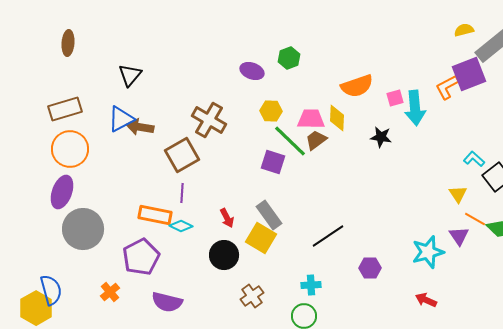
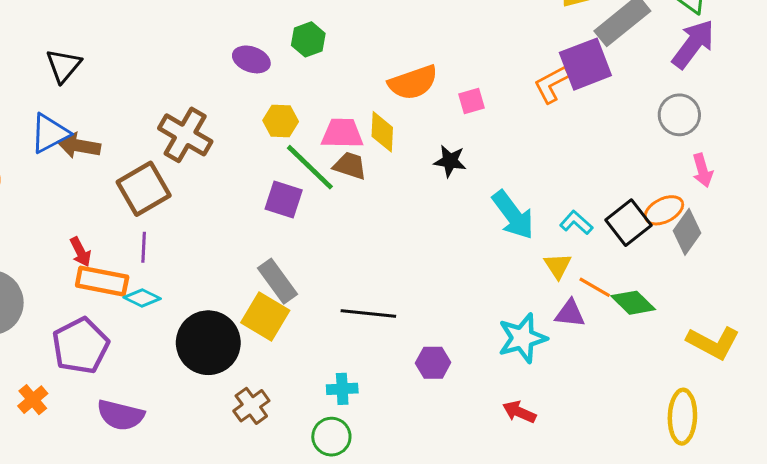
cyan arrow: (415, 108) -> (513, 215), moved, turned -32
brown trapezoid: (316, 140) -> (350, 166), turned 55
cyan L-shape: (474, 159) -> (576, 223), moved
yellow triangle: (458, 194) -> (558, 266), moved
red arrow: (227, 218) -> (80, 252), moved
black line: (328, 236) -> (368, 313), turned 40
purple triangle: (459, 236) -> (570, 313), turned -50
black circle: (224, 255) -> (208, 343), size x1.4

